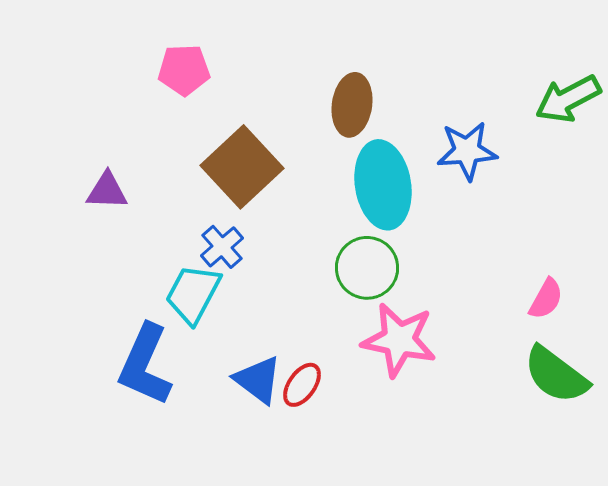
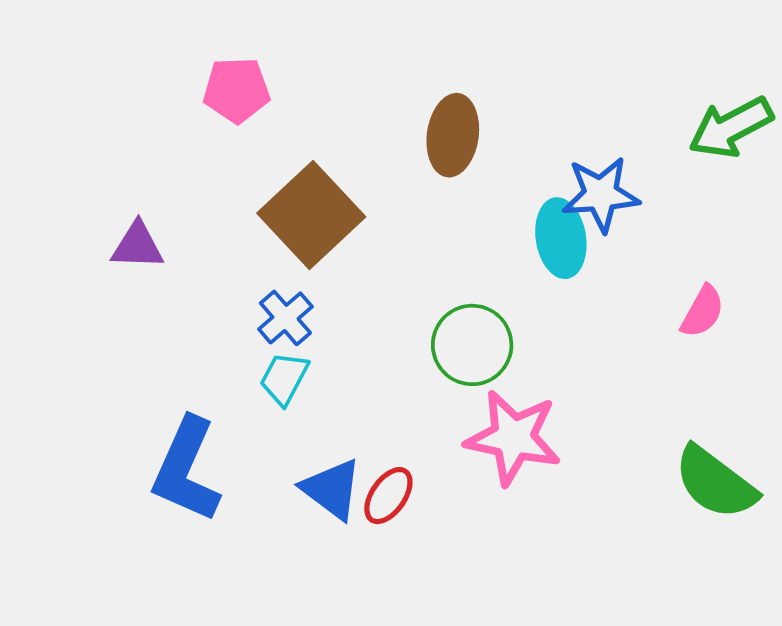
cyan ellipse: (383, 185) -> (561, 238), moved, size x0.7
cyan trapezoid: (193, 294) -> (284, 378), moved, size x0.7
pink semicircle: (546, 299) -> (703, 312), moved

